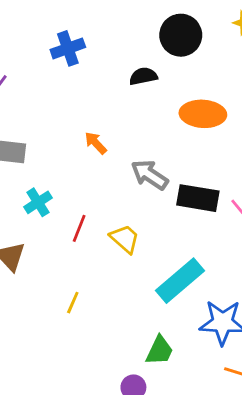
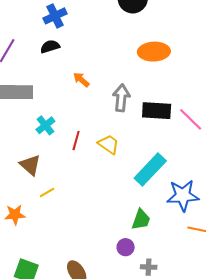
black semicircle: (143, 76) -> (50, 47), moved
gray arrow: (150, 175) -> (121, 98), turned 68
yellow line: (73, 303) -> (47, 192), moved, turned 42

